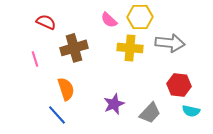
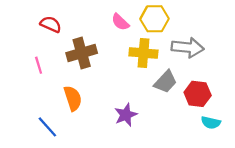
gray trapezoid: (150, 113) -> (166, 82), moved
blue line: (57, 115) -> (47, 127), moved

